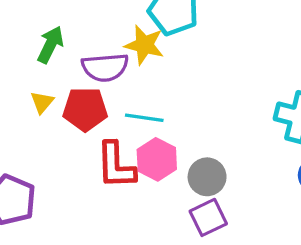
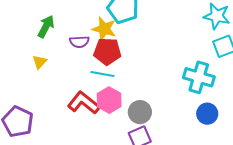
purple semicircle: (105, 67) -> (79, 42), size x0.7
red pentagon: (85, 109) -> (107, 51), moved
red L-shape: (116, 165) -> (84, 103), turned 128

